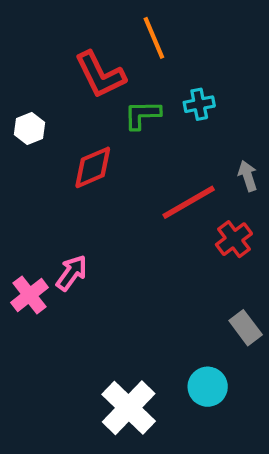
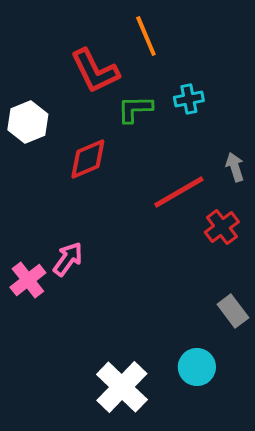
white hexagon: (30, 128) -> (28, 122), size x1.4

